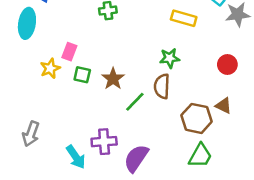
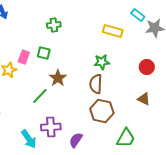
green square: (82, 75) -> (44, 53), moved
green line: (135, 102) -> (40, 96), moved
brown hexagon: (197, 118) -> (102, 111), moved
purple semicircle: (136, 158) -> (76, 140), size x0.7

